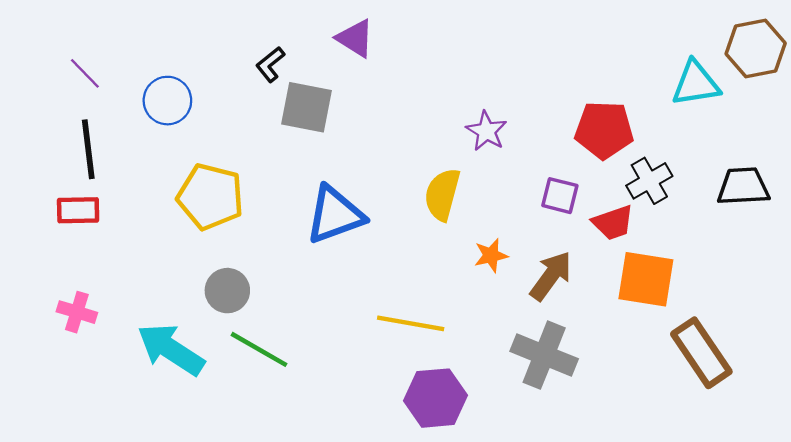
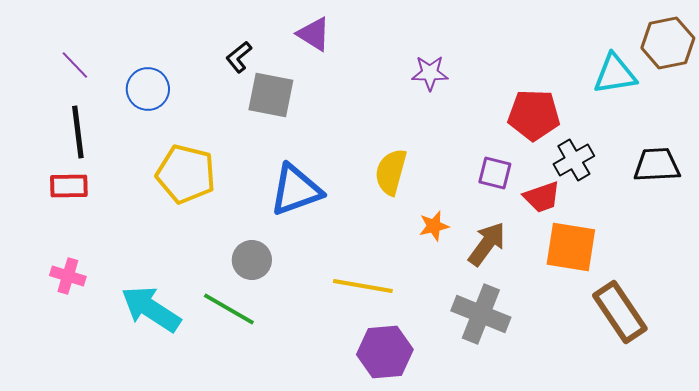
purple star: (486, 131) -> (430, 73), moved, turned -30
gray circle: (227, 291) -> (252, 260), moved

